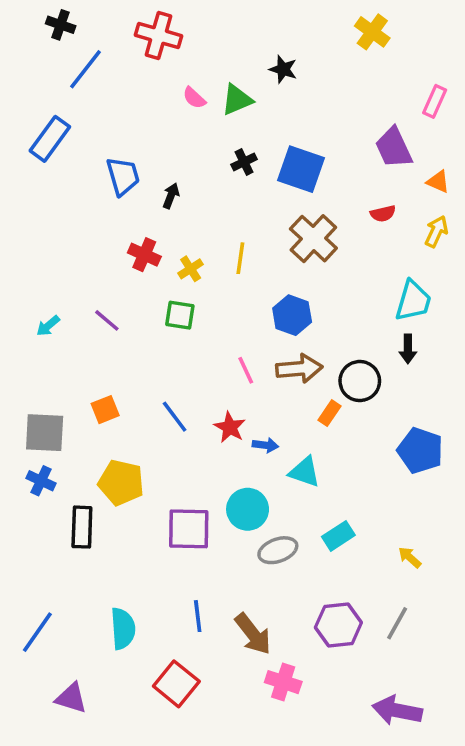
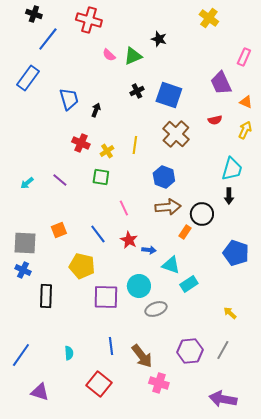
pink line: (246, 370) -> (124, 208), moved
yellow pentagon: (121, 483) -> (82, 266), moved
cyan rectangle: (338, 536) -> (189, 284), moved
cyan semicircle: (123, 629) -> (69, 353), size x0.6

